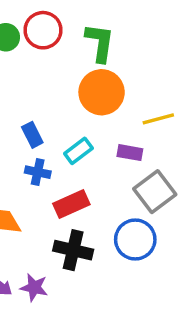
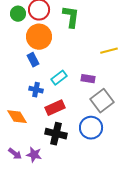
orange circle: (102, 92) -> (39, 37), moved
yellow line: (158, 119) -> (109, 51), moved
blue rectangle: (32, 135) -> (33, 60), moved

